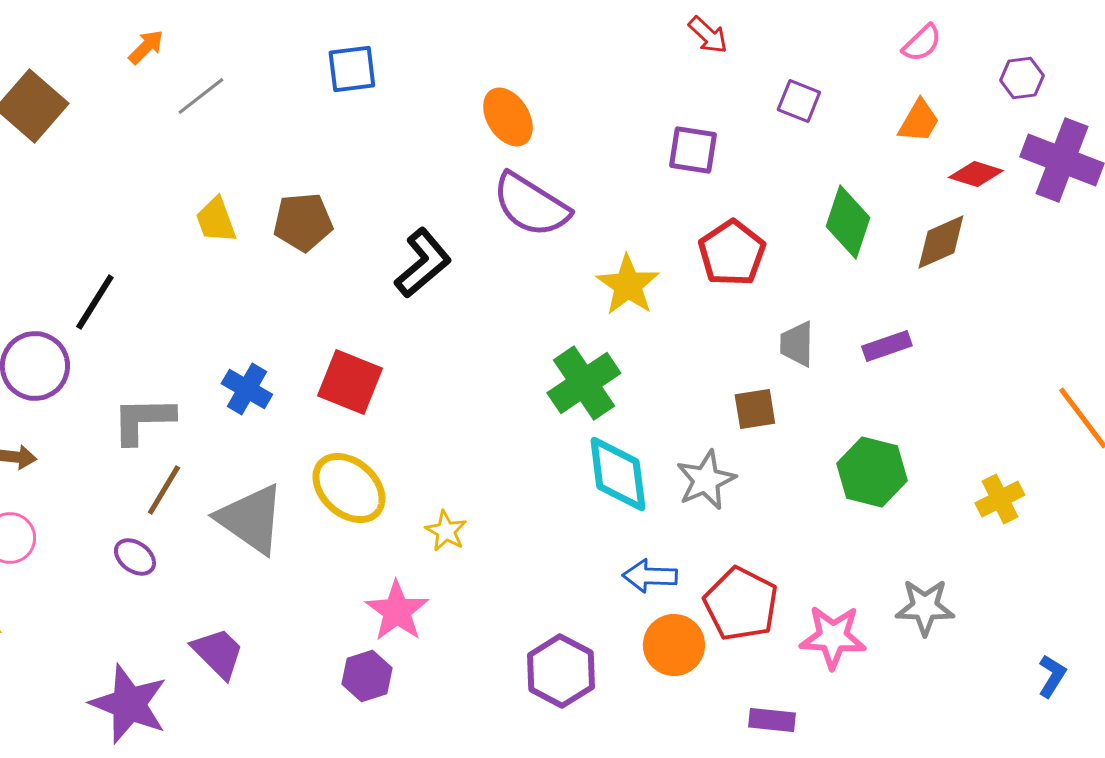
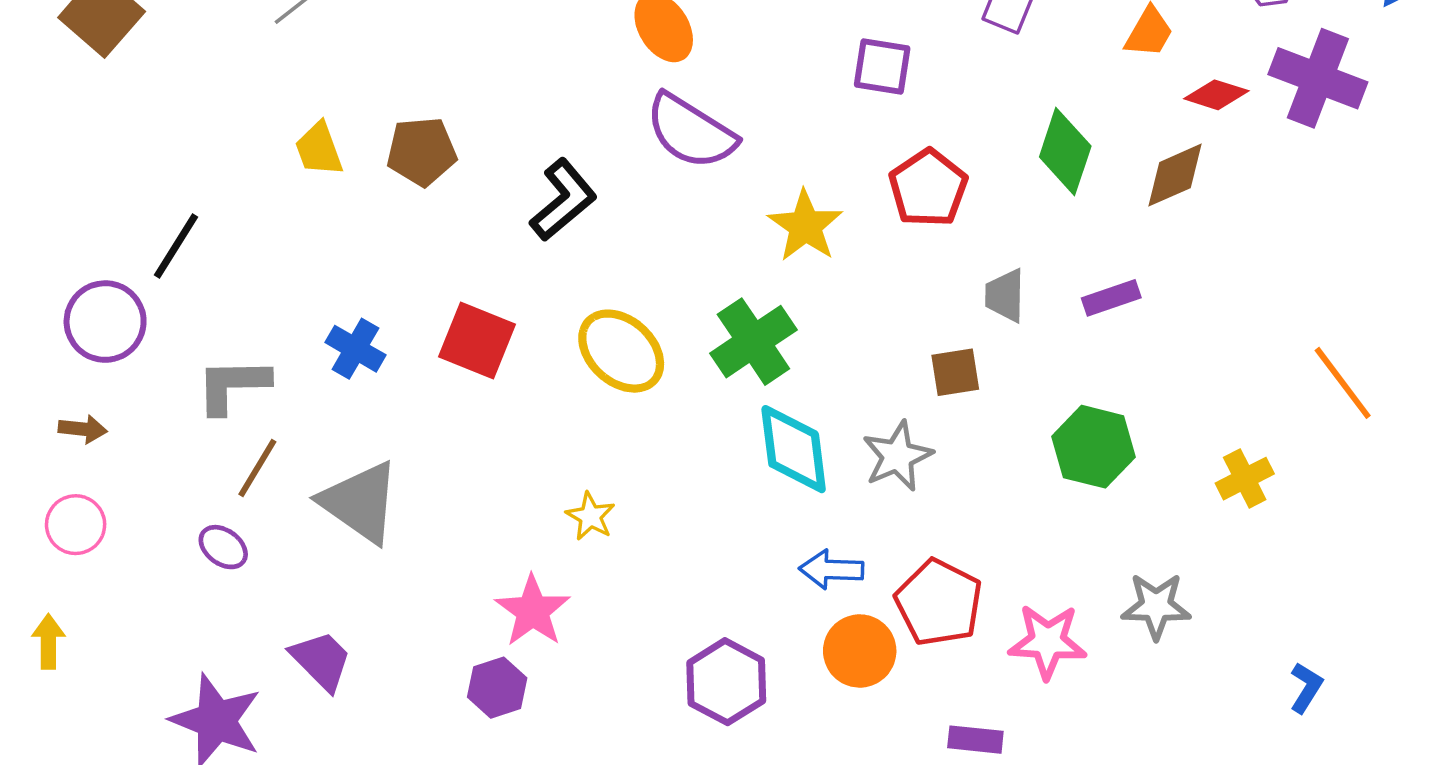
yellow ellipse: (349, 488) -> (621, 351), moved

